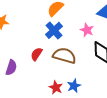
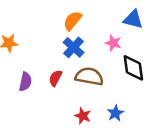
purple semicircle: (11, 68) -> (25, 82), moved
blue star: (74, 86) -> (115, 113), moved

